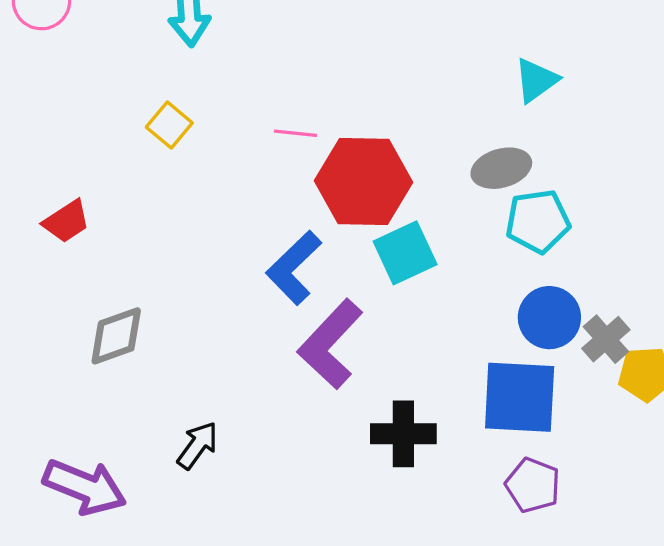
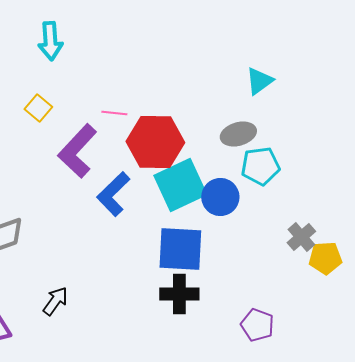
cyan square: (405, 253) -> (180, 185), size x1.4
blue circle: (549, 318) -> (220, 197), moved
purple L-shape: (330, 344) -> (77, 151), moved
blue square: (520, 397) -> (180, 249), moved

